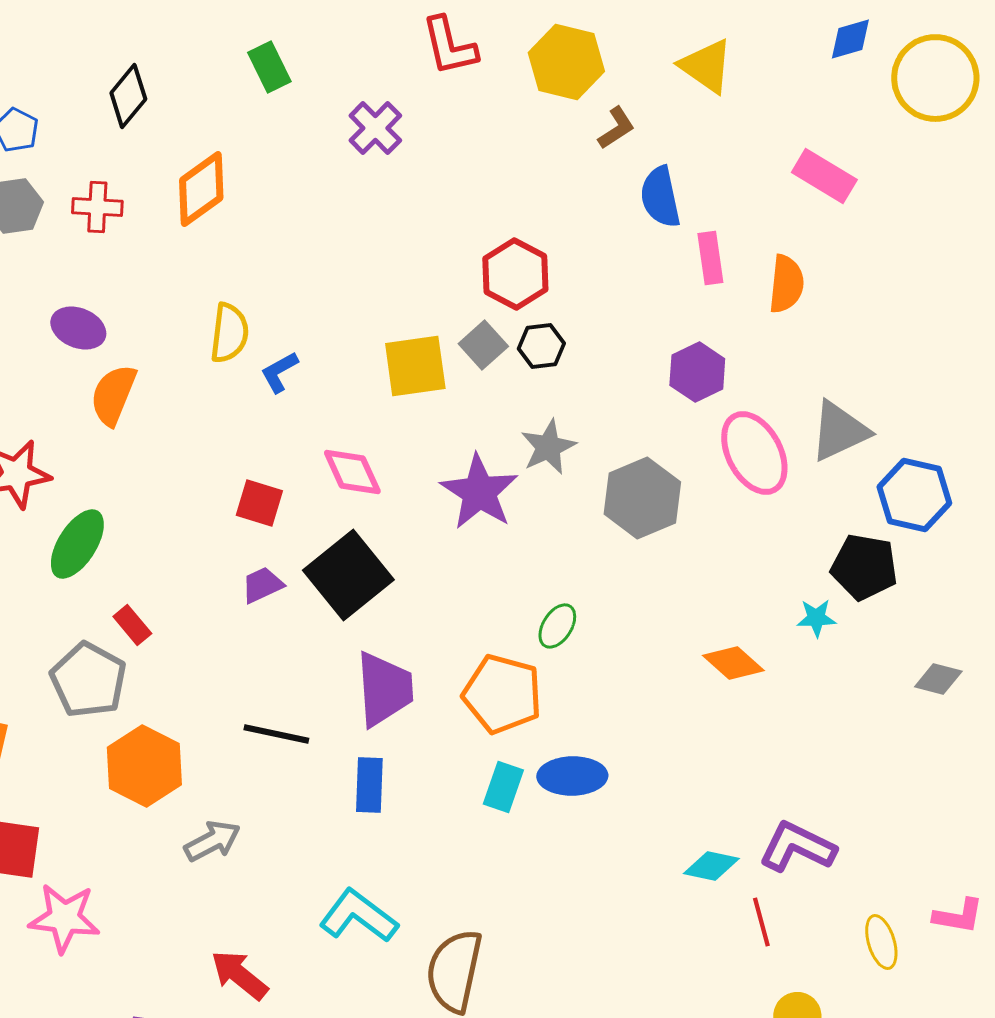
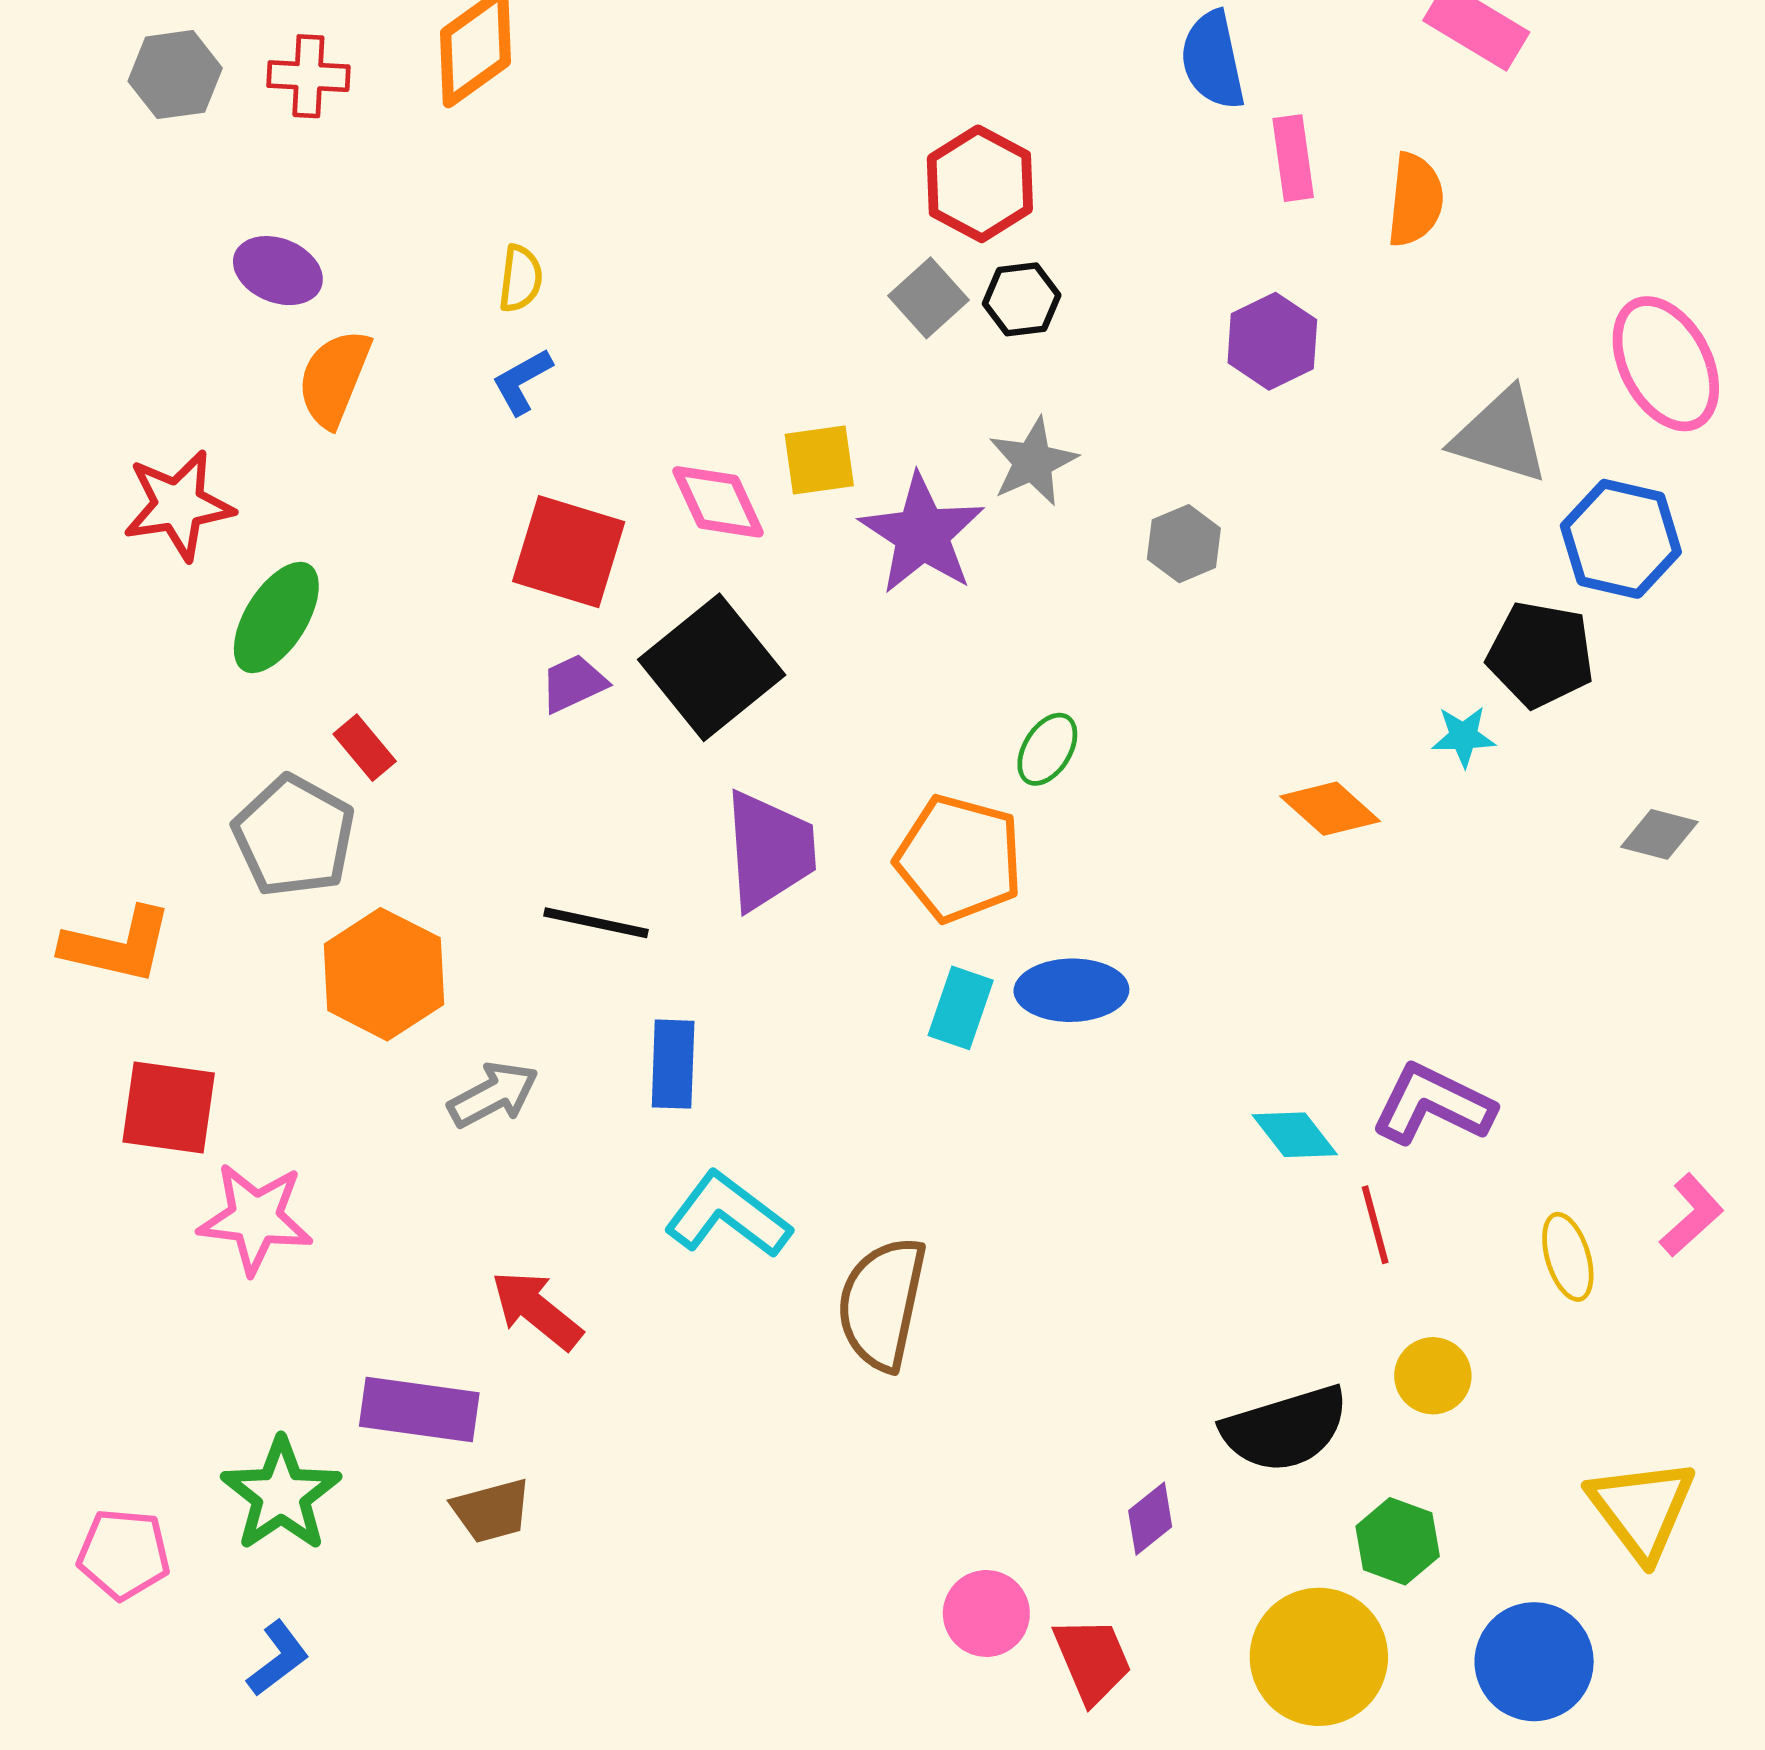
yellow semicircle: (229, 333) -> (520, 279), size x0.7
yellow square: (415, 366) -> (819, 460), moved, size x0.7
blue L-shape: (279, 372) -> (522, 381), moved
gray triangle: (839, 431) -> (1500, 436), turned 42
pink ellipse: (754, 453) -> (1666, 364), moved
gray hexagon: (642, 498) -> (1184, 544), size x0.6
red square: (259, 503) -> (569, 552), size x1.5
blue rectangle: (369, 785) -> (673, 1064), moved
cyan diamond: (711, 866) -> (1295, 1135), turned 40
pink L-shape: (958, 916) -> (1692, 1215), turned -52

